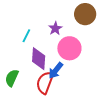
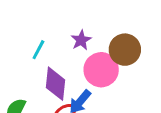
brown circle: (85, 14) -> (125, 50), moved

